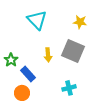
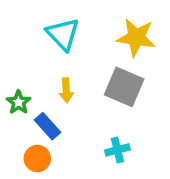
yellow star: (80, 22) -> (136, 37), size x1.6
yellow arrow: (48, 55) -> (66, 90), moved

